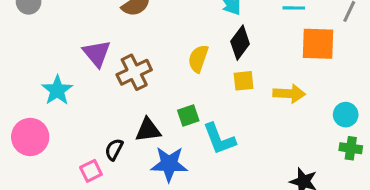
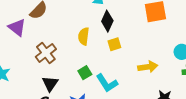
purple triangle: (97, 53) -> (17, 27), moved
yellow arrow: (289, 94) -> (148, 67), moved
black triangle: (148, 130) -> (50, 84), moved, turned -36

